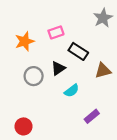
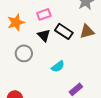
black triangle: (58, 68) -> (44, 35), moved, turned -40
brown triangle: (103, 70) -> (87, 31), moved

